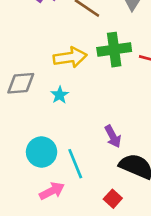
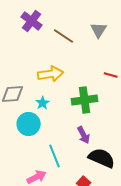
green cross: (114, 50) -> (85, 100), moved
cyan circle: (42, 152) -> (29, 124), moved

